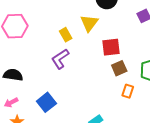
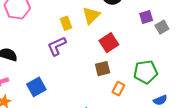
red square: (111, 47) -> (109, 43), turned -36
brown square: (119, 68) -> (103, 69), moved

